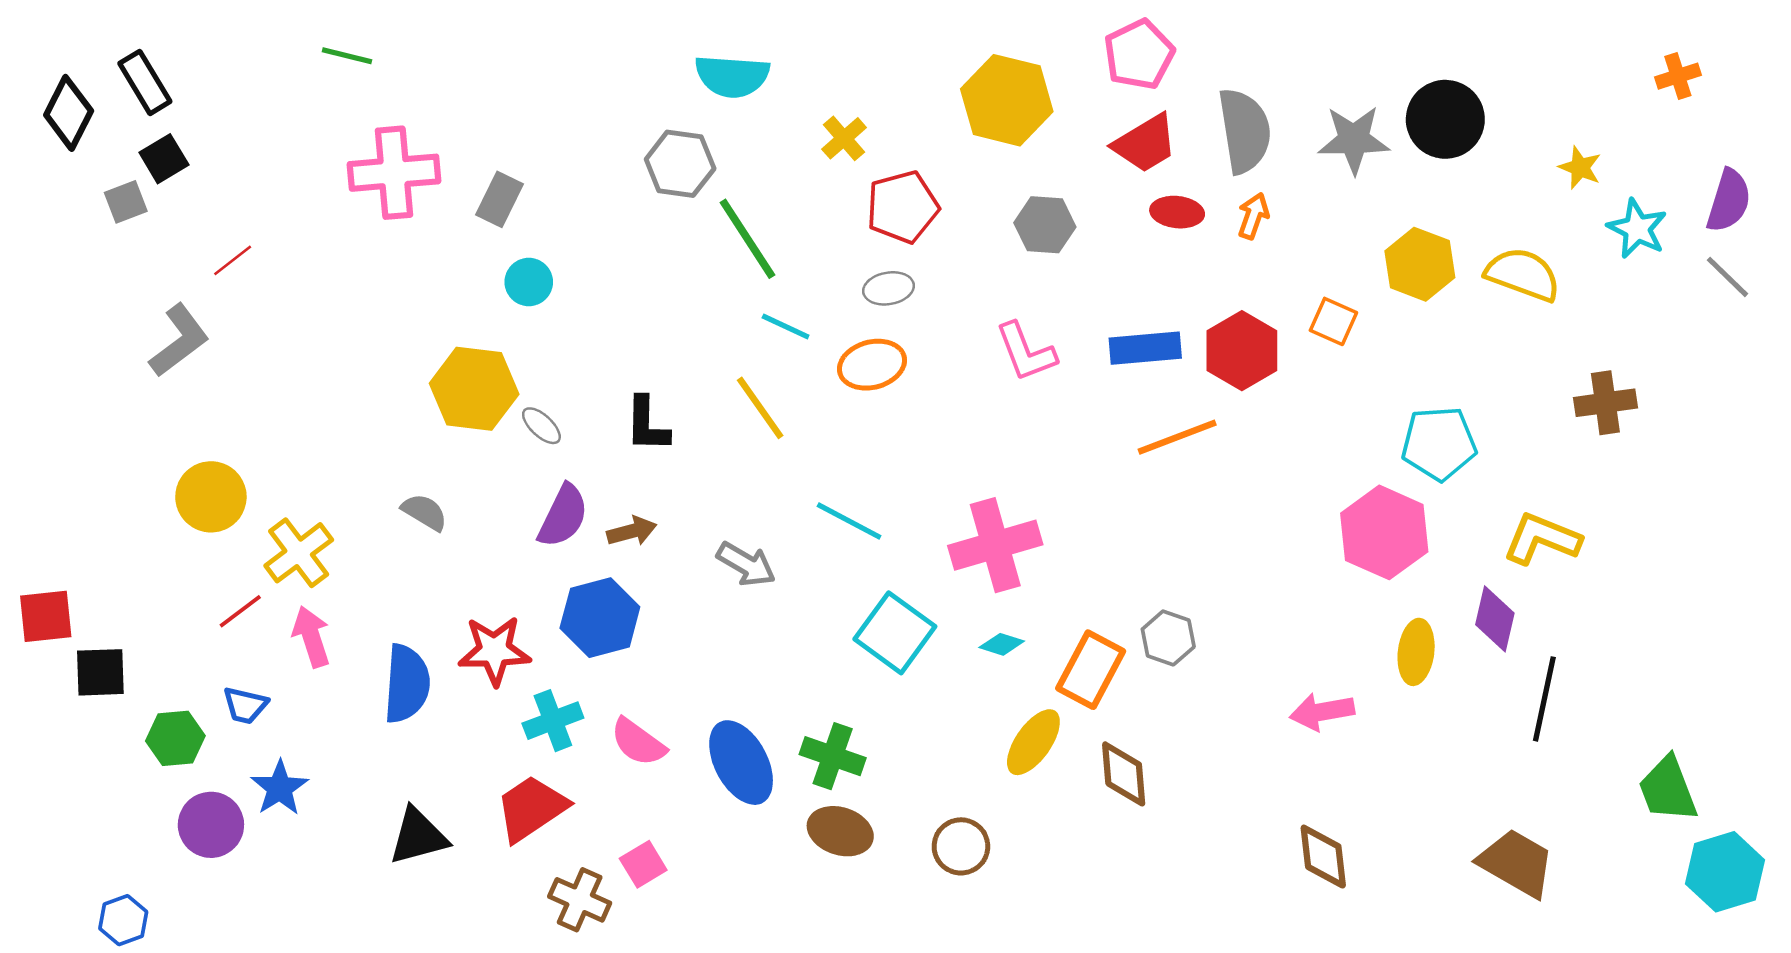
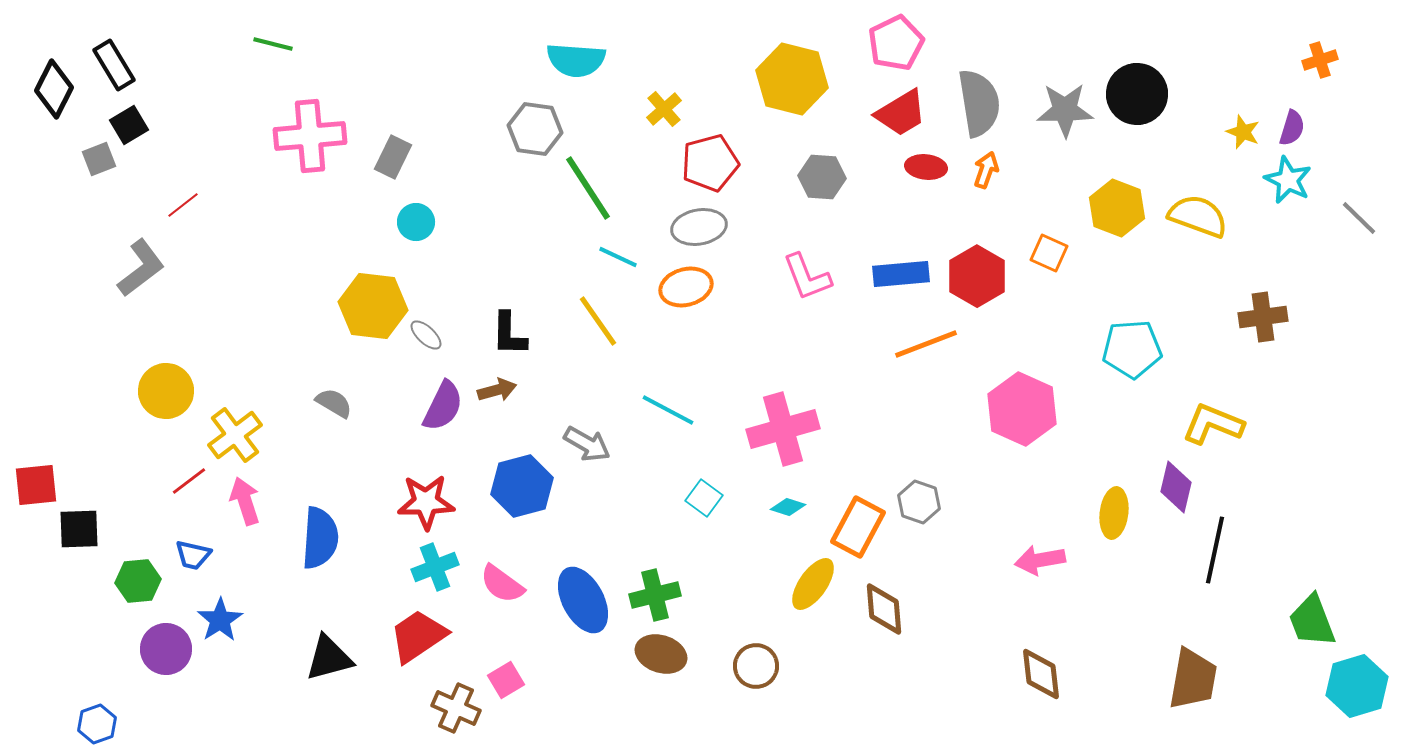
purple semicircle: (1729, 201) -> (1292, 128), moved, size x0.7
gray ellipse: (889, 288) -> (699, 227), size x1.4
brown arrow: (632, 531) -> (497, 390), moved
pink hexagon: (1384, 532) -> (1022, 409), moved
blue hexagon: (600, 618) -> (522, 486), moved
cyan square: (895, 633) -> (704, 498), size x0.6
red star: (494, 651) -> (426, 502), moved
green cross: (833, 756) -> (655, 595), turned -33
brown trapezoid: (1516, 863) -> (1193, 679), turned 70

